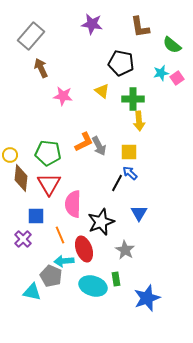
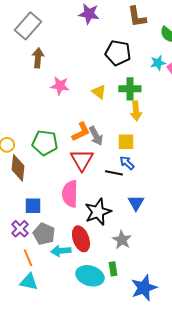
brown arrow: (41, 68) -> (38, 58), turned 30
yellow triangle: (102, 91) -> (99, 92), moved
black line: (117, 183) -> (114, 173), turned 72
red triangle: (49, 184) -> (82, 160), moved
orange line: (60, 235) -> (28, 258), moved
gray pentagon: (51, 276) -> (44, 234), moved

